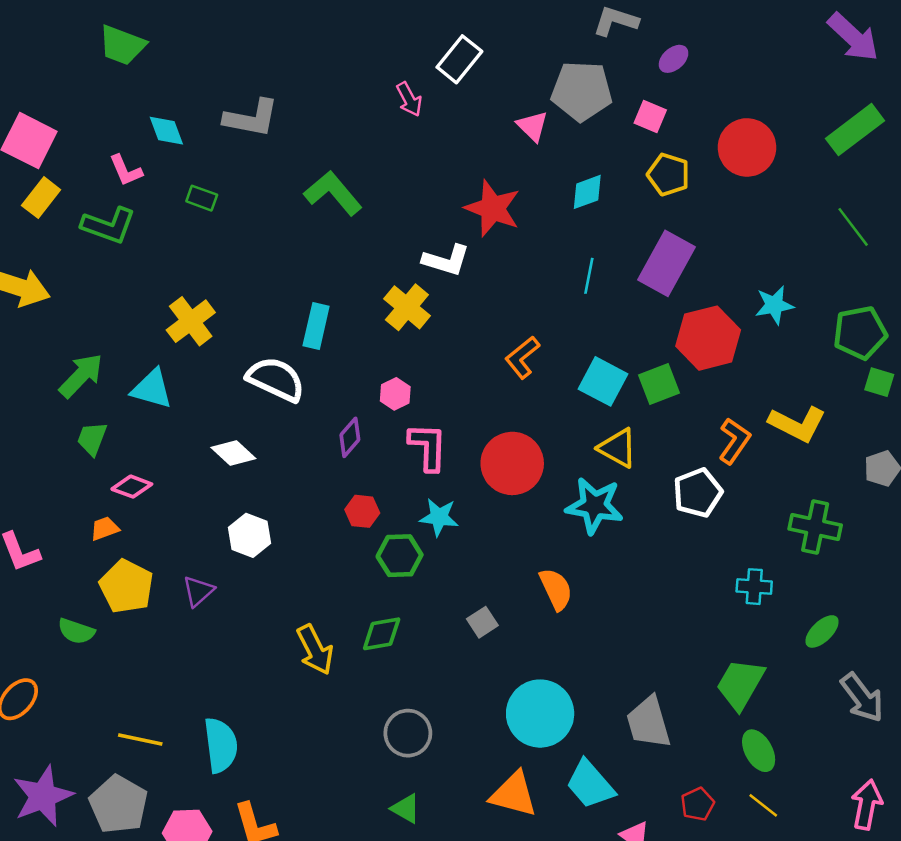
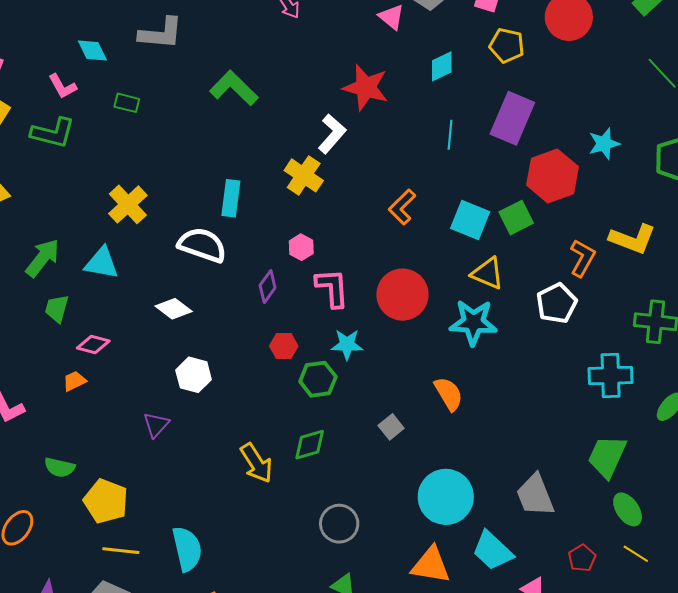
white L-shape: (446, 260) -> (332, 134), turned -60
yellow pentagon: (126, 586) -> (106, 501), moved
cyan cross: (754, 587) -> (611, 375), size x1.5

